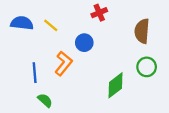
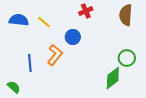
brown semicircle: (142, 31) -> (126, 15), moved
green diamond: (115, 85) -> (113, 78), moved
green semicircle: (45, 100) -> (14, 87), moved

